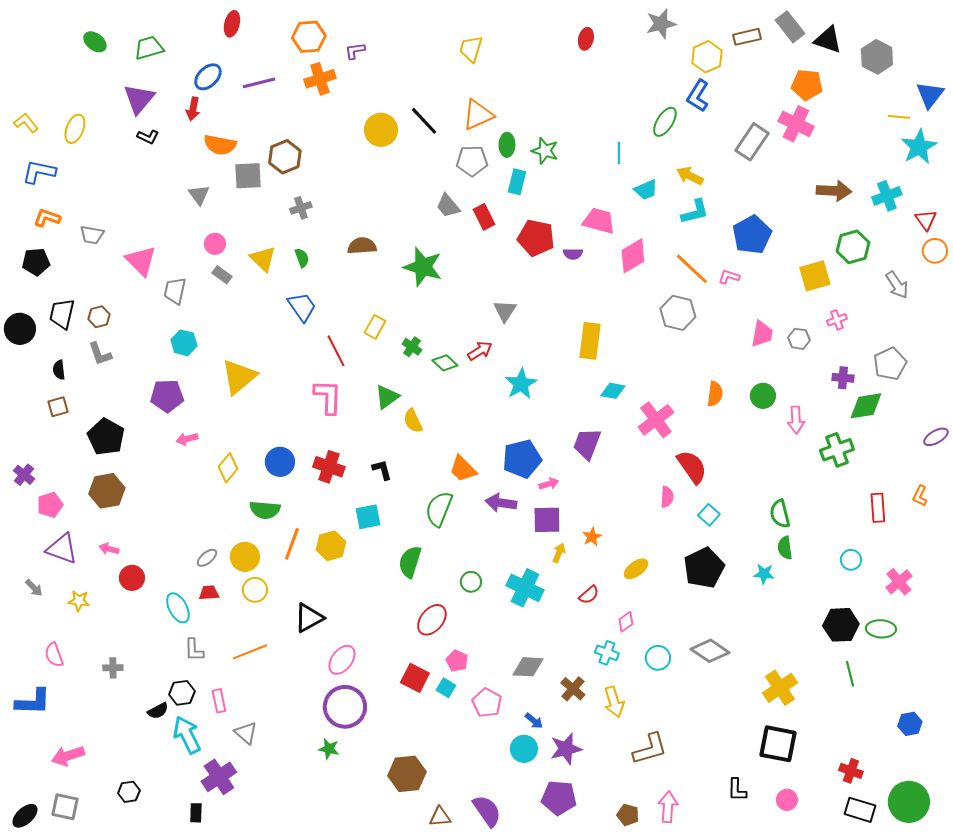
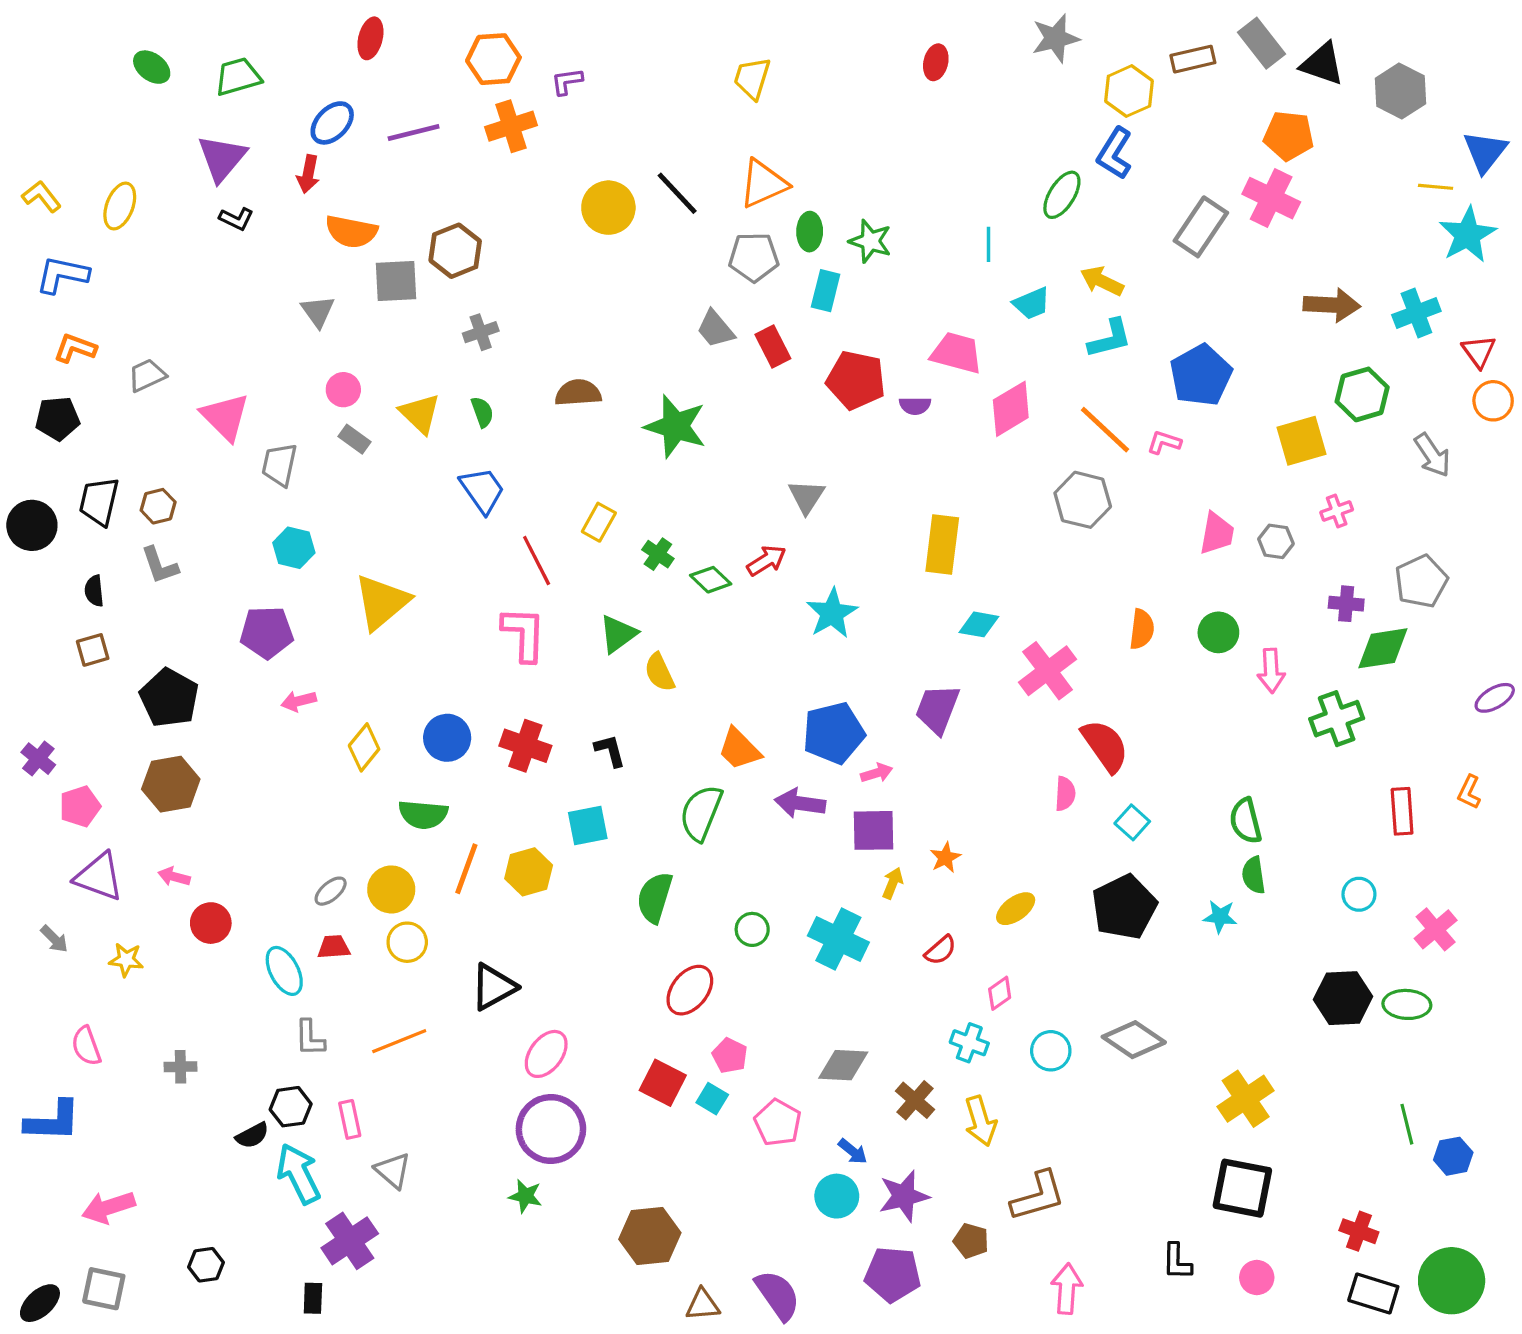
gray trapezoid: (92, 235) -> (147, 375), turned 145
green line: (850, 674) -> (1407, 1124), moved
brown pentagon: (628, 815) -> (971, 1241), moved

